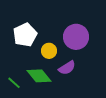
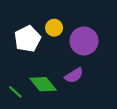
yellow circle: (49, 51) -> (54, 28), moved

